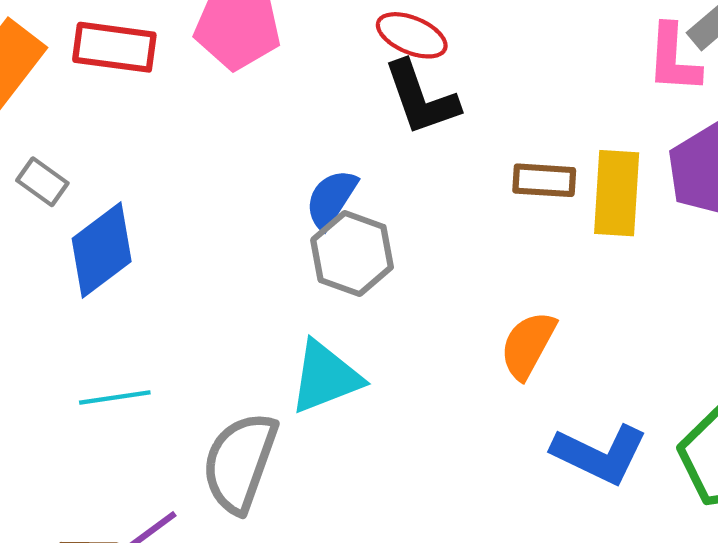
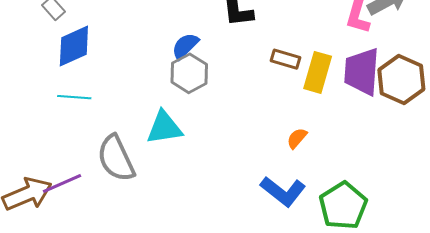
orange semicircle: (528, 345) -> (297, 138), moved, size x0.7
cyan line: (115, 397) -> (74, 97), moved
gray semicircle: (240, 462) -> (116, 158), turned -57

